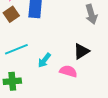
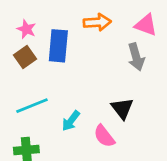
black triangle: (81, 51) -> (122, 108), turned -36
pink semicircle: (68, 71) -> (104, 136), turned -144

